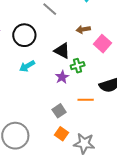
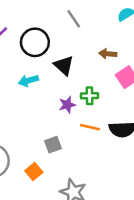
black triangle: (62, 51) -> (64, 65), moved
orange line: (86, 100) -> (90, 127), moved
orange square: (62, 134) -> (34, 172), moved

